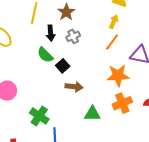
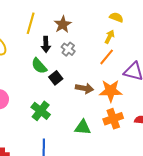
gray cross: (73, 36) -> (68, 49), turned -32
brown arrow: (74, 87) -> (84, 88), moved
green cross: (39, 116) -> (41, 111), moved

